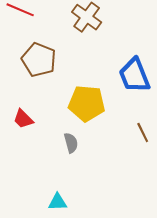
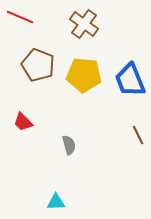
yellow pentagon: (87, 103) -> (84, 75), moved

